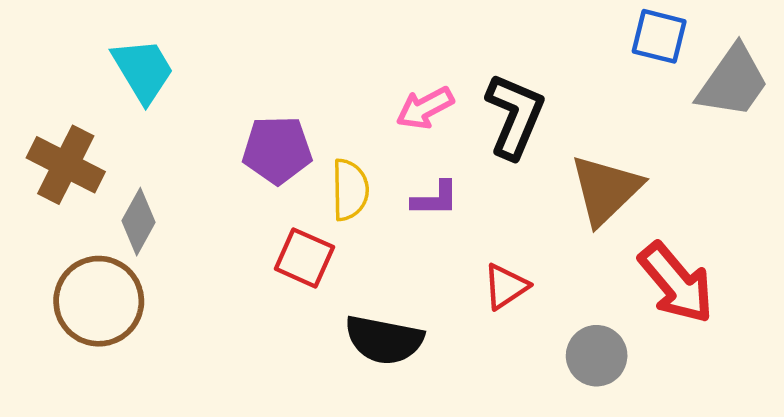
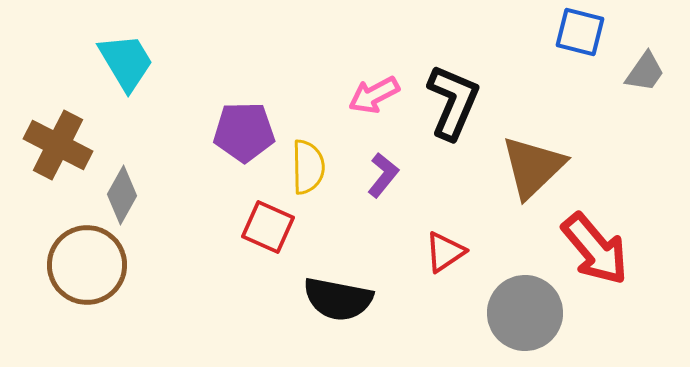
gray trapezoid: (733, 82) -> (645, 72), size x0.6
purple L-shape: (435, 199) -> (383, 175), turned -51
gray circle: (597, 356) -> (525, 313), size x1.4

